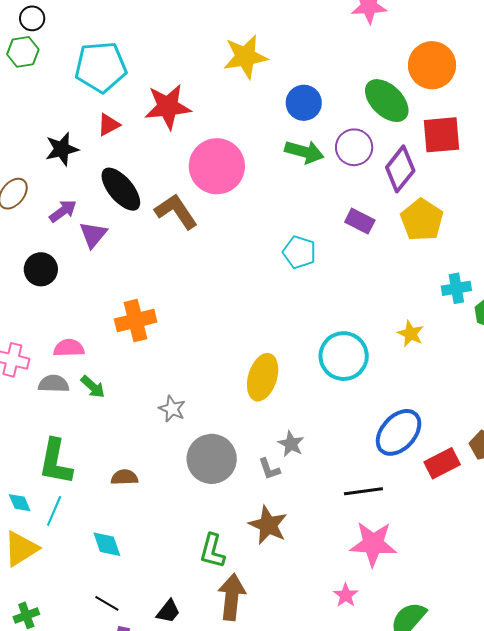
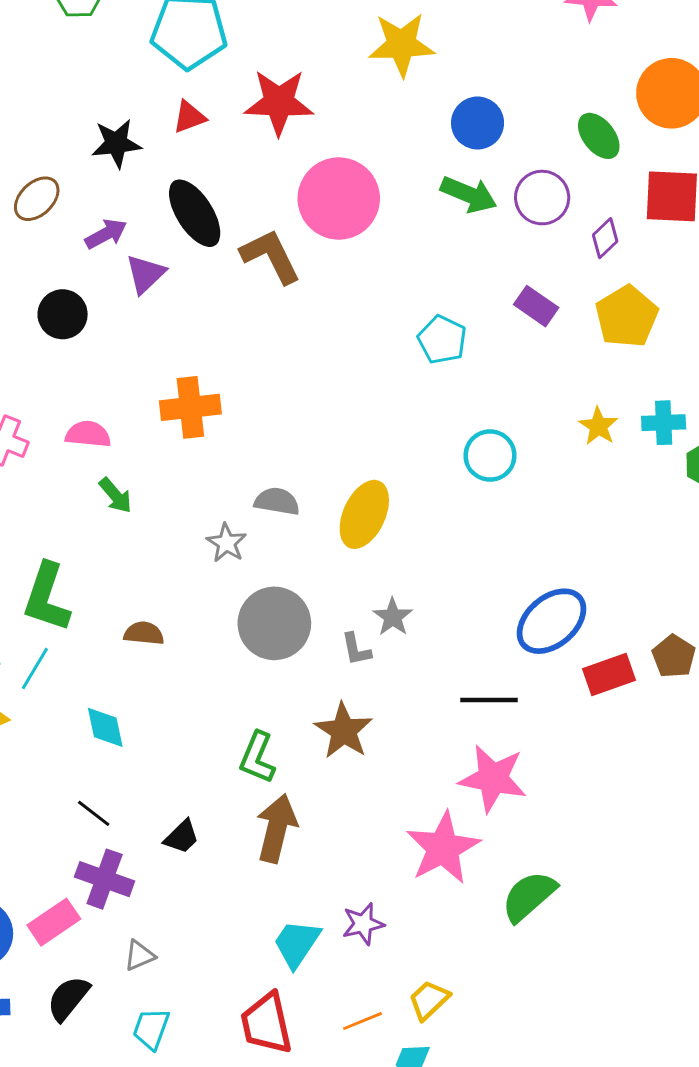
green ellipse: (387, 101) -> (599, 136), size x0.7
purple diamond: (400, 169) -> (605, 238), size x0.6
yellow star: (411, 334) -> (598, 426), moved
cyan circle: (344, 356) -> (490, 456), moved, size x0.7
gray semicircle: (54, 384) -> (277, 501), moved
pink star: (346, 595) -> (443, 848), size x2.0

